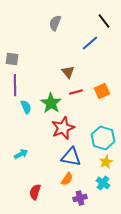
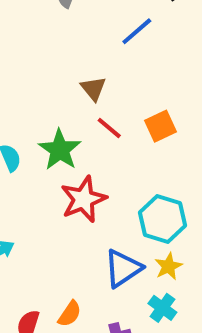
red line: (76, 92) -> (109, 128), turned 56
blue triangle: (71, 157) -> (123, 268), moved, turned -45
orange semicircle: (67, 179) -> (70, 314), moved

